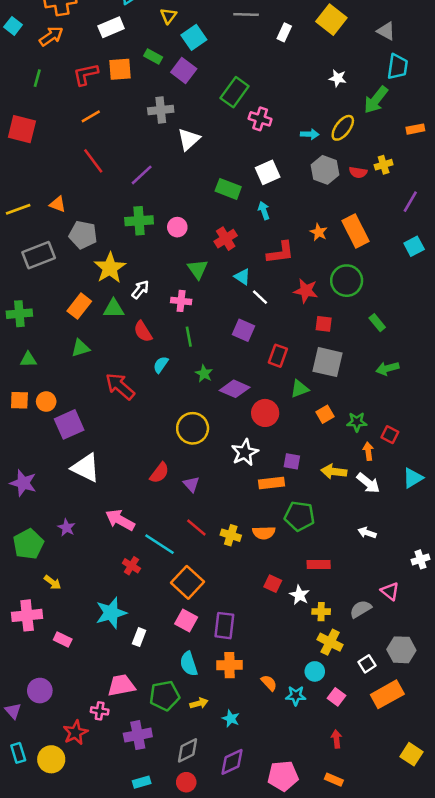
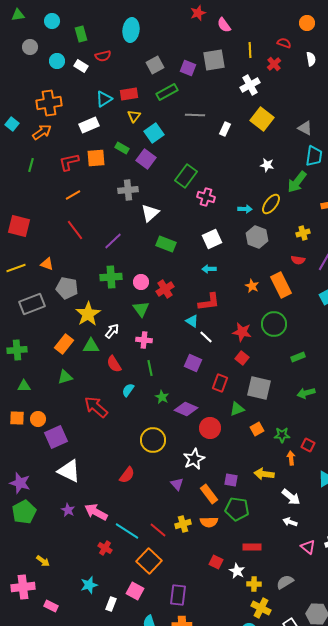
red square: (22, 129) -> (19, 226), moved
red semicircle: (358, 172) -> (298, 260), moved
green rectangle: (228, 189) -> (166, 244), moved
cyan arrow: (264, 211) -> (209, 269), turned -72
red cross: (226, 239) -> (165, 289), moved
red L-shape: (280, 253) -> (209, 302), moved
green triangle: (198, 269) -> (141, 309), moved
green rectangle: (377, 323) -> (298, 357), turned -72
red square: (324, 324) -> (242, 358), moved, turned 32
purple square: (292, 461) -> (231, 480), moved
orange rectangle: (271, 483) -> (209, 494), moved, turned 60
white arrow: (368, 483) -> (291, 497), moved
purple triangle: (191, 484) -> (177, 484), moved
purple star: (67, 528) -> (68, 510), moved
red line: (196, 528) -> (158, 530), moved
yellow cross: (231, 535) -> (183, 524), turned -35
green pentagon: (28, 544) -> (24, 512), moved
pink triangle: (390, 591) -> (308, 547), moved
cyan star: (111, 613) -> (89, 585), size x0.7
pink square: (186, 621) -> (135, 591), moved

